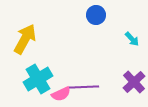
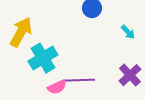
cyan cross: (38, 79) -> (43, 58), moved

